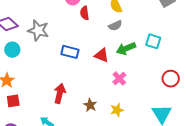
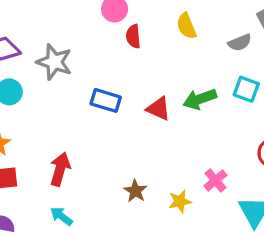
gray semicircle: (115, 26) -> (240, 43), moved
pink cross: (119, 78) -> (215, 180), moved
red arrow: (60, 93) -> (60, 169), moved

